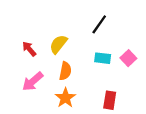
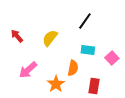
red arrow: (29, 49) -> (17, 36), moved
pink square: (128, 58) -> (112, 58), moved
orange semicircle: (65, 71) -> (73, 68), moved

